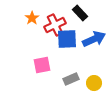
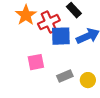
orange star: (32, 18) -> (26, 15), size x1.5

